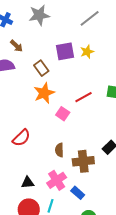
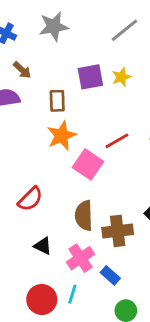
brown rectangle: (41, 68) -> (57, 101), turned 35
pink square: (63, 114) -> (88, 164), size x1.5
brown semicircle: (59, 150) -> (84, 216), size x1.5
black triangle: (28, 182) -> (43, 246), moved, turned 32

